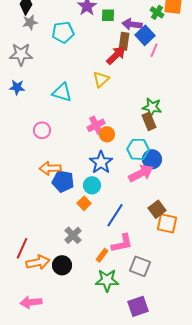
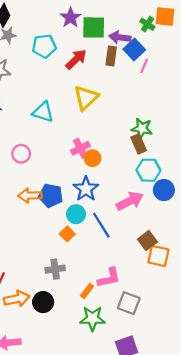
green square: (108, 15) -> (94, 27), size x1.6
red arrow: (116, 55) -> (76, 59), moved
yellow triangle: (101, 79) -> (86, 98), size x1.4
cyan hexagon: (138, 149) -> (149, 170), moved
blue circle: (152, 159) -> (164, 190), moved
blue pentagon: (63, 181) -> (51, 196), moved
blue line: (115, 215) -> (101, 225), moved, turned -65
gray cross: (73, 235) -> (55, 269), turned 36

